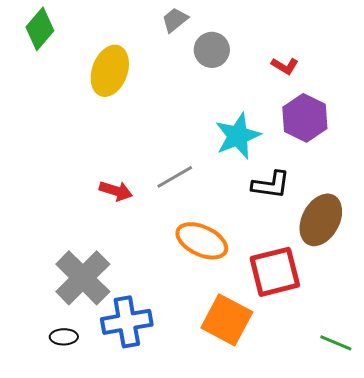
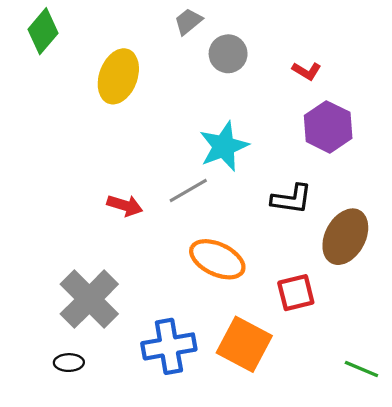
cyan star: (238, 136) -> (224, 146), moved
red square: (275, 272) -> (296, 293), size x0.7
blue cross: (127, 322) -> (169, 346), moved

